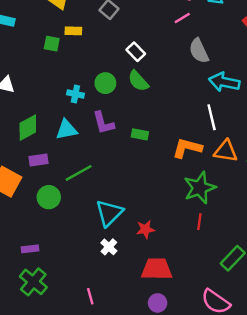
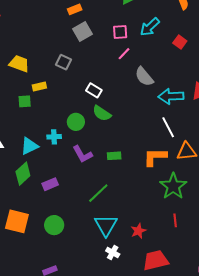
cyan triangle: (66, 130) -> (29, 146), moved
purple rectangle: (39, 160) -> (50, 184), moved
green line: (79, 173) -> (98, 193), moved
red line: (199, 222) -> (175, 220), moved

